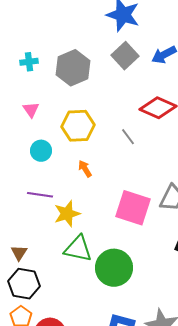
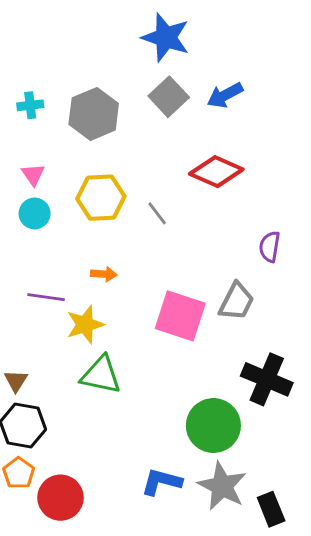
gray line: (128, 137) -> (157, 213), moved
cyan circle: (41, 151) -> (35, 213), moved
orange arrow: (85, 169) -> (104, 274), moved, turned 126
green circle: (114, 268) -> (213, 426), moved

